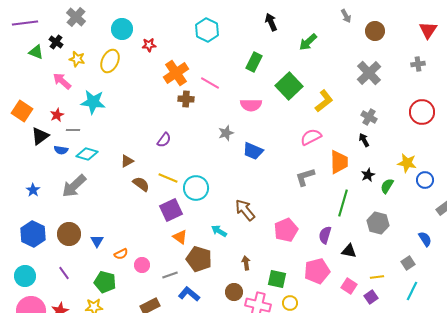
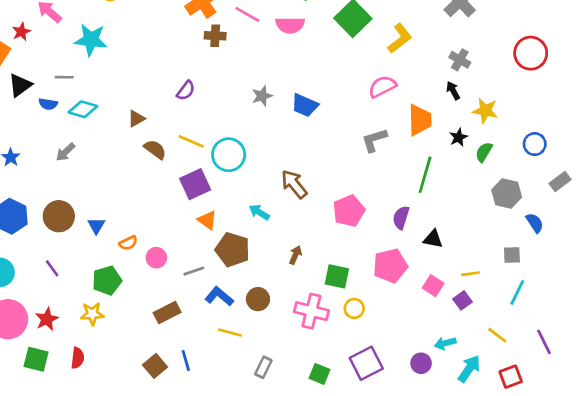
pink semicircle: (251, 105) -> (290, 25), moved
red star: (57, 115) -> (21, 32), moved
gray star: (226, 133) -> (262, 96), moved
yellow star: (407, 163) -> (485, 111), moved
gray arrow: (74, 186) -> (65, 152), size x0.6
gray hexagon: (378, 223) -> (507, 193), moved
brown arrow: (246, 263) -> (295, 255), turned 32
gray square: (408, 263) -> (512, 255), turned 32
green pentagon: (105, 282) -> (107, 280), turned -30
brown circle: (234, 292) -> (258, 299), moved

